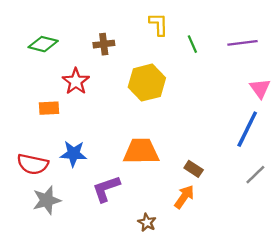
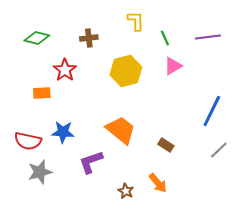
pink triangle: (260, 88) -> (173, 66), moved, turned 36
orange trapezoid: (141, 151) -> (121, 130), turned 40
orange arrow: (184, 197) -> (158, 183), moved, turned 105

